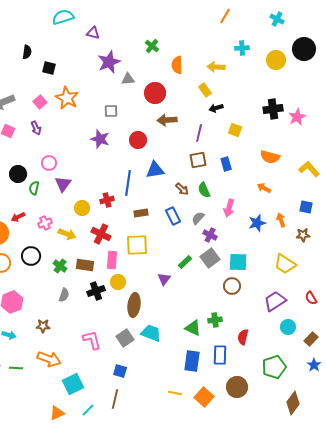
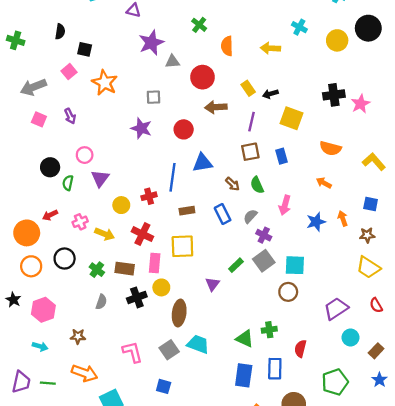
cyan cross: (242, 48) -> (299, 27), turned 32
yellow rectangle: (205, 90) -> (248, 88), moved
pink square: (40, 102) -> (69, 72), moved
yellow square: (235, 130) -> (292, 118), size x1.5
yellow trapezoid: (285, 264) -> (368, 267), moved

